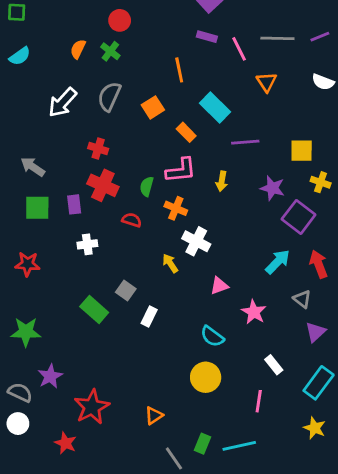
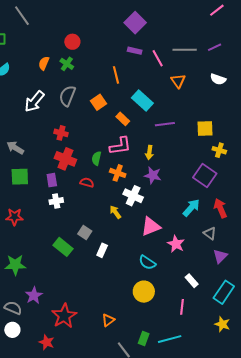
purple star: (272, 188) -> (153, 175), moved
purple rectangle: (74, 204) -> (52, 180), moved
pink triangle: (219, 286) -> (151, 226), size x1.5

